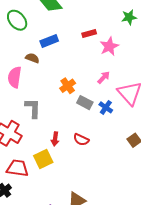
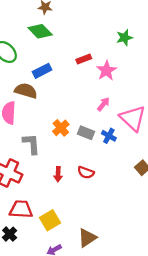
brown semicircle: (32, 58) -> (26, 91), size x1.5
orange cross: (68, 86) -> (61, 128), moved
yellow square: (43, 159) -> (50, 220), moved

